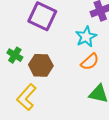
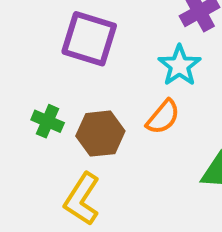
orange semicircle: (90, 62) -> (163, 117), moved

